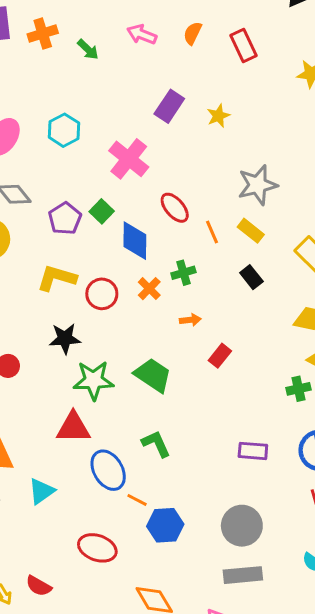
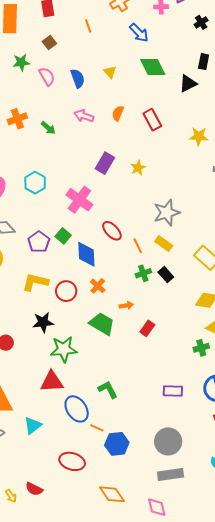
green cross: (183, 273) -> (143, 273), moved
green trapezoid: (153, 375) -> (102, 324), moved

